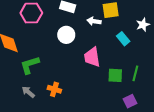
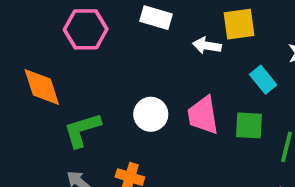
white circle: (66, 35) -> (151, 114), moved
green square: (115, 75) -> (249, 125), moved

